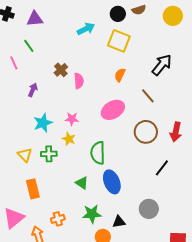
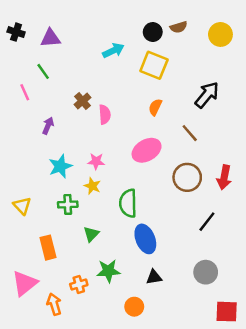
yellow triangle: (25, 155) -> (22, 206), moved
green triangle: (82, 183) -> (91, 234), moved, turned 40
gray circle: (149, 209) -> (206, 272), moved
green star: (92, 214) -> (108, 271), moved
black triangle: (119, 222) -> (154, 277), moved

